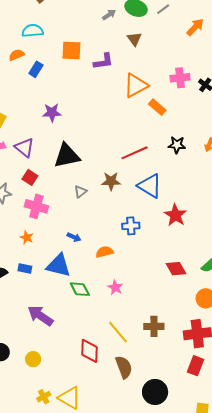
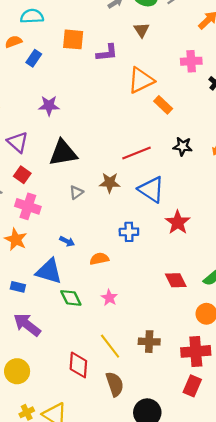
pink cross: (180, 78) -> (191, 61), moved
orange star: (27, 237) -> (16, 239), size x1.5
blue rectangle: (25, 268) -> (18, 287), moved
yellow circle: (33, 359) -> (17, 371), size x1.5

